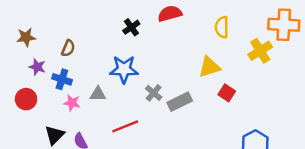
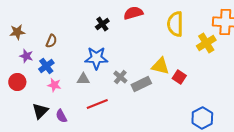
yellow semicircle: (222, 27) -> (175, 24), size x1.4
yellow triangle: (209, 67) -> (160, 66), moved, turned 30
blue cross: (62, 79) -> (46, 66), turned 35
gray triangle: (98, 94) -> (83, 79), moved

